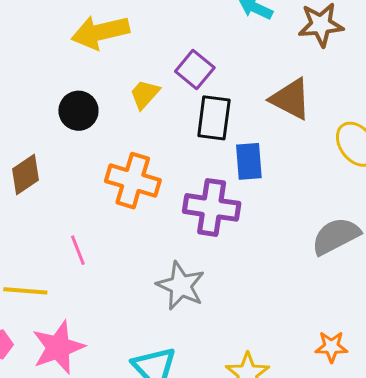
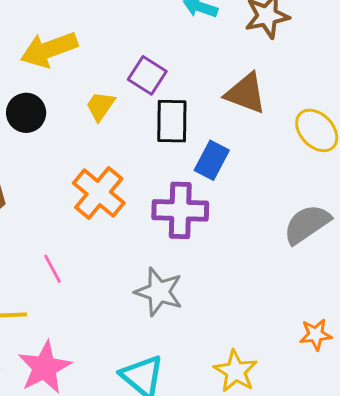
black circle: (78, 111) -> (26, 113), moved
blue rectangle: (249, 161) -> (212, 160), turned 39
orange cross: (133, 181) -> (99, 193), turned 30

